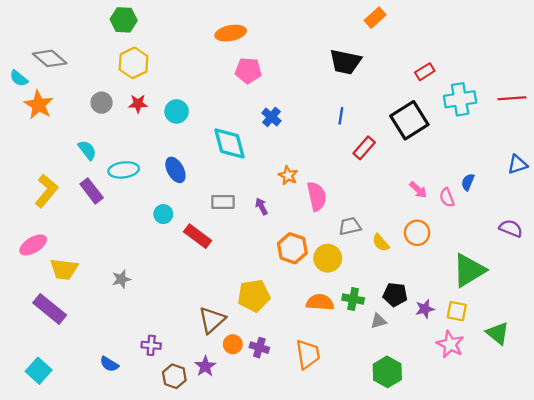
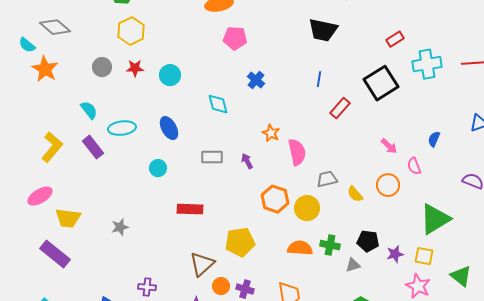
cyan diamond: (230, 143) -> (218, 104), size x0.7
pink semicircle: (447, 197) -> (414, 166), moved
red rectangle: (198, 236) -> (190, 209), moved, turned -35

